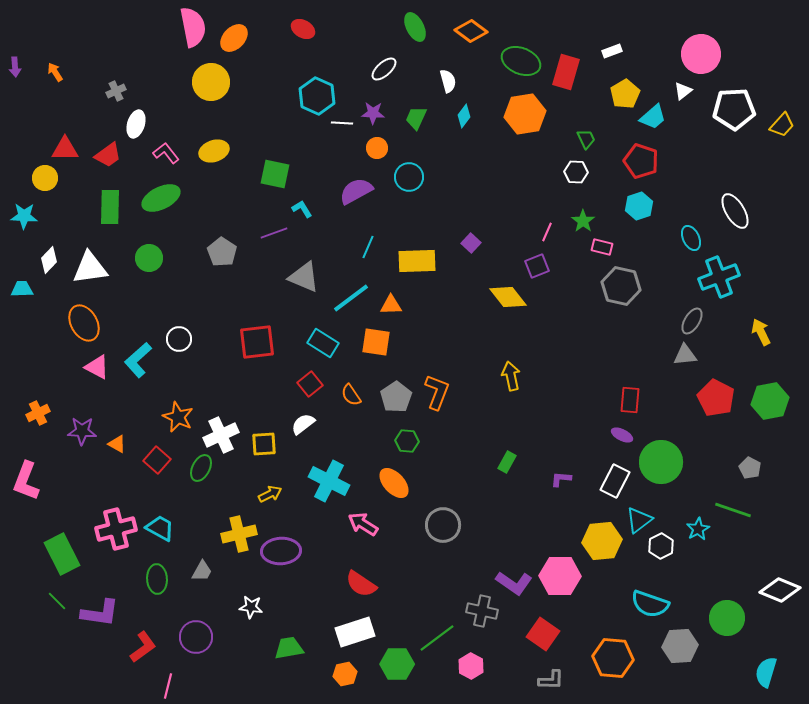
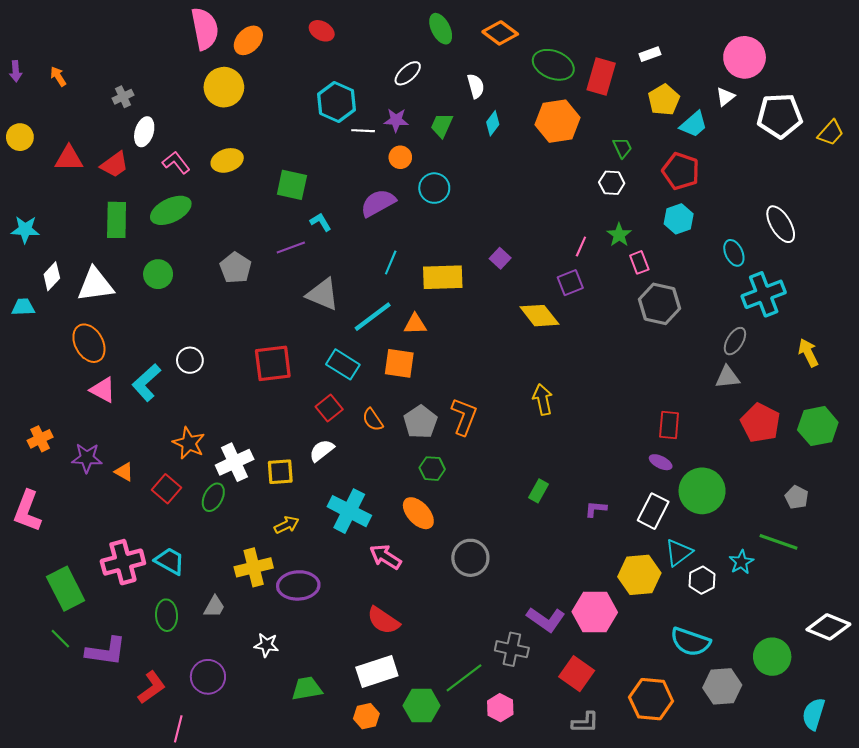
yellow circle: (45, 178) -> (20, 137), moved
pink rectangle: (602, 247) -> (639, 262), turned 55

